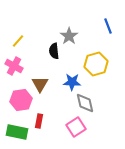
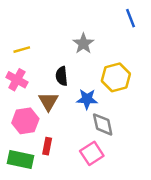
blue line: (108, 26) -> (130, 18), moved
yellow line: (18, 41) -> (22, 50), turned 32
black semicircle: (54, 51) -> (62, 76), moved

